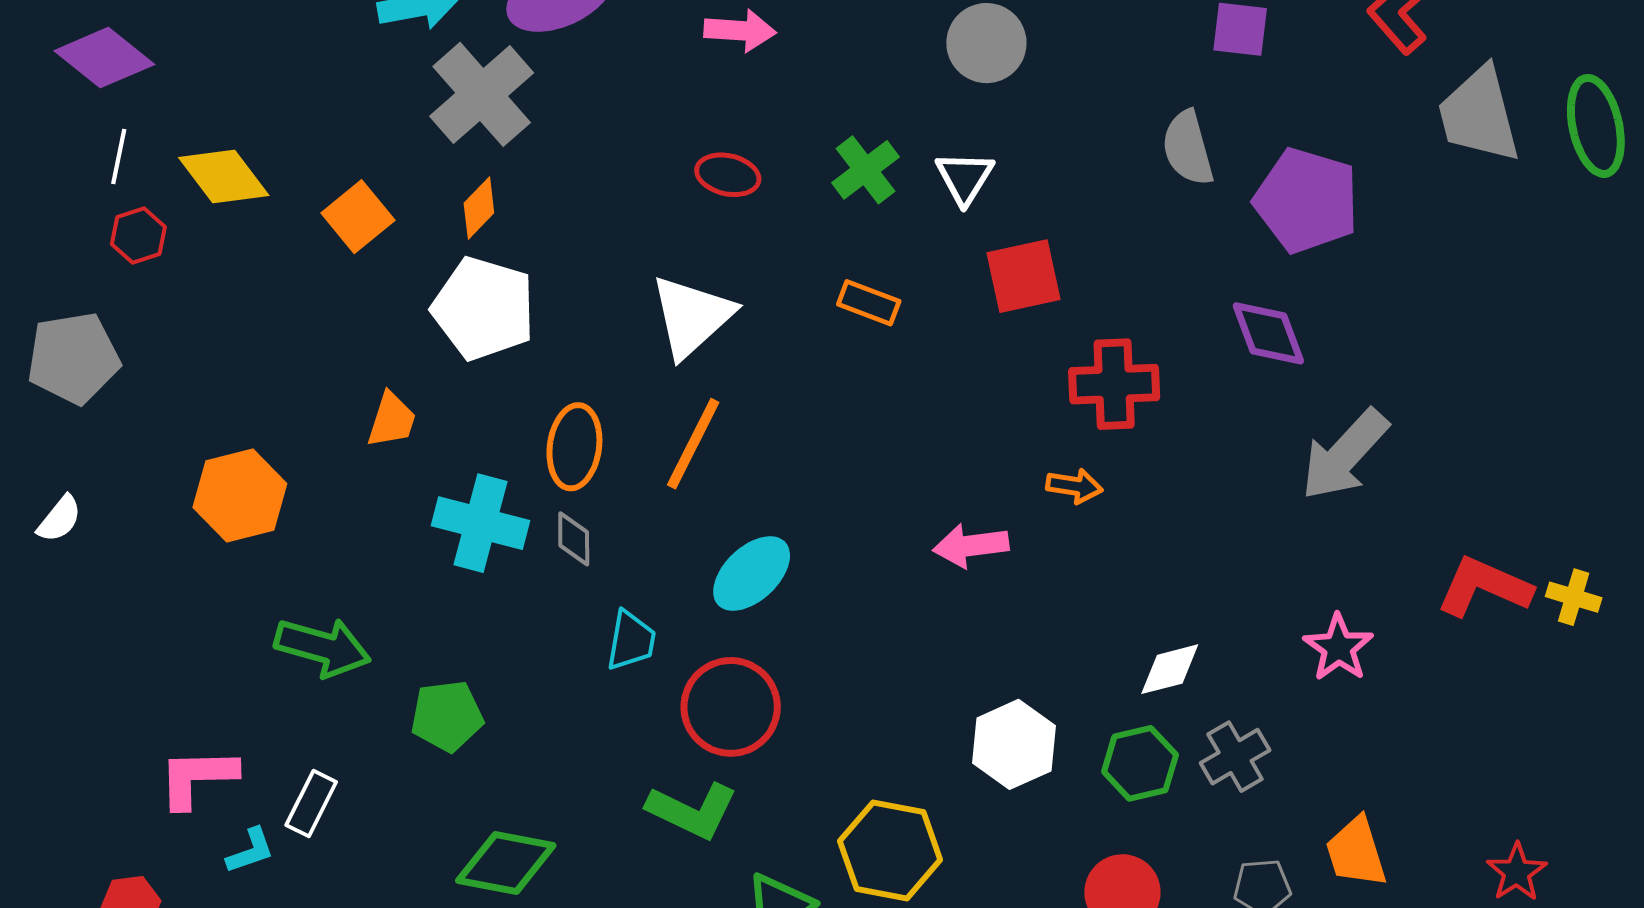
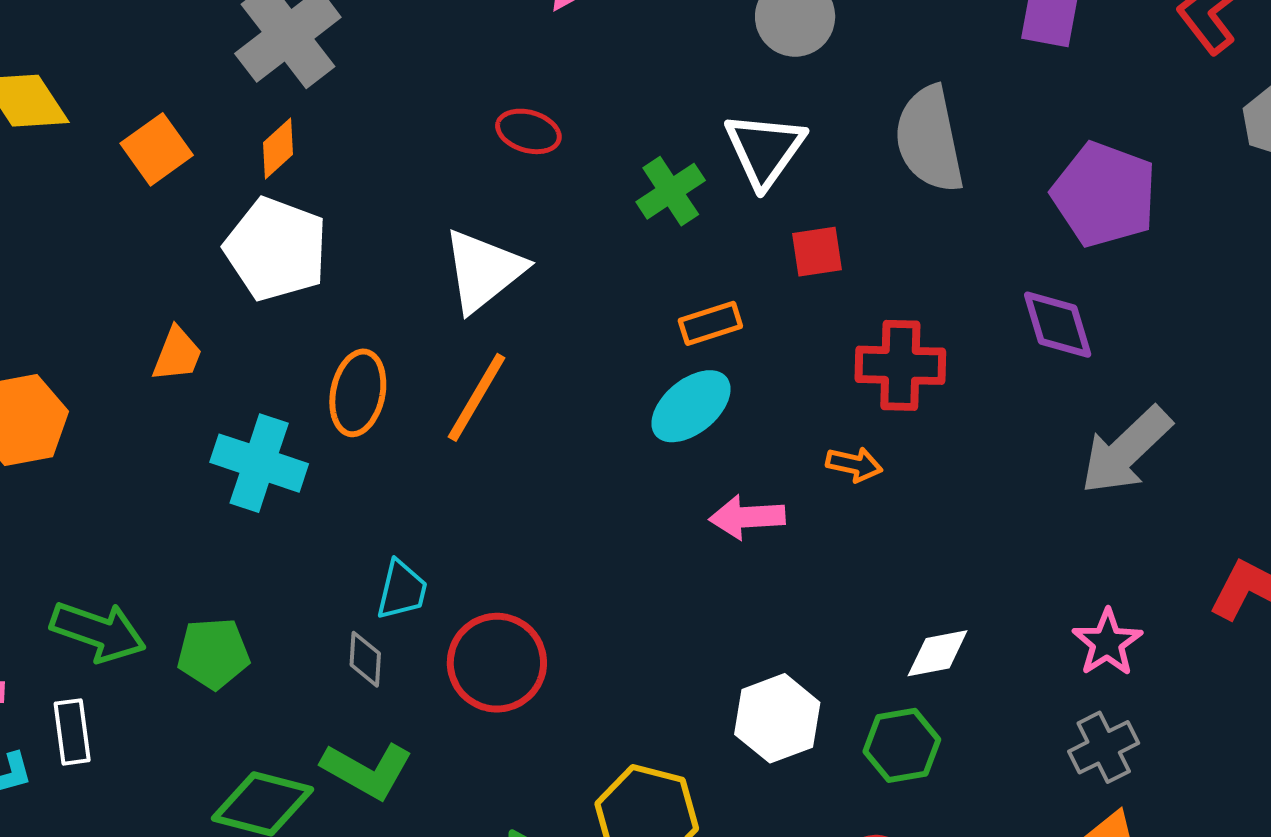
gray semicircle: (1188, 148) -> (929, 139), moved, size x1.4
green cross: (866, 170) -> (671, 191), moved
white triangle: (965, 178) -> (765, 150), size x1.4
red square: (1024, 276) -> (817, 252), size x0.7
orange rectangle: (869, 303) -> (710, 323), moved, turned -42
gray diamond: (574, 539) -> (365, 659), moved
cyan ellipse: (752, 574) -> (691, 406), moved
green arrow: (323, 647) -> (98, 632), moved
gray cross: (1235, 757) -> (1104, 747), moved
white rectangle: (311, 803) -> (72, 732), turned -38
green L-shape: (692, 811) -> (367, 770), moved

